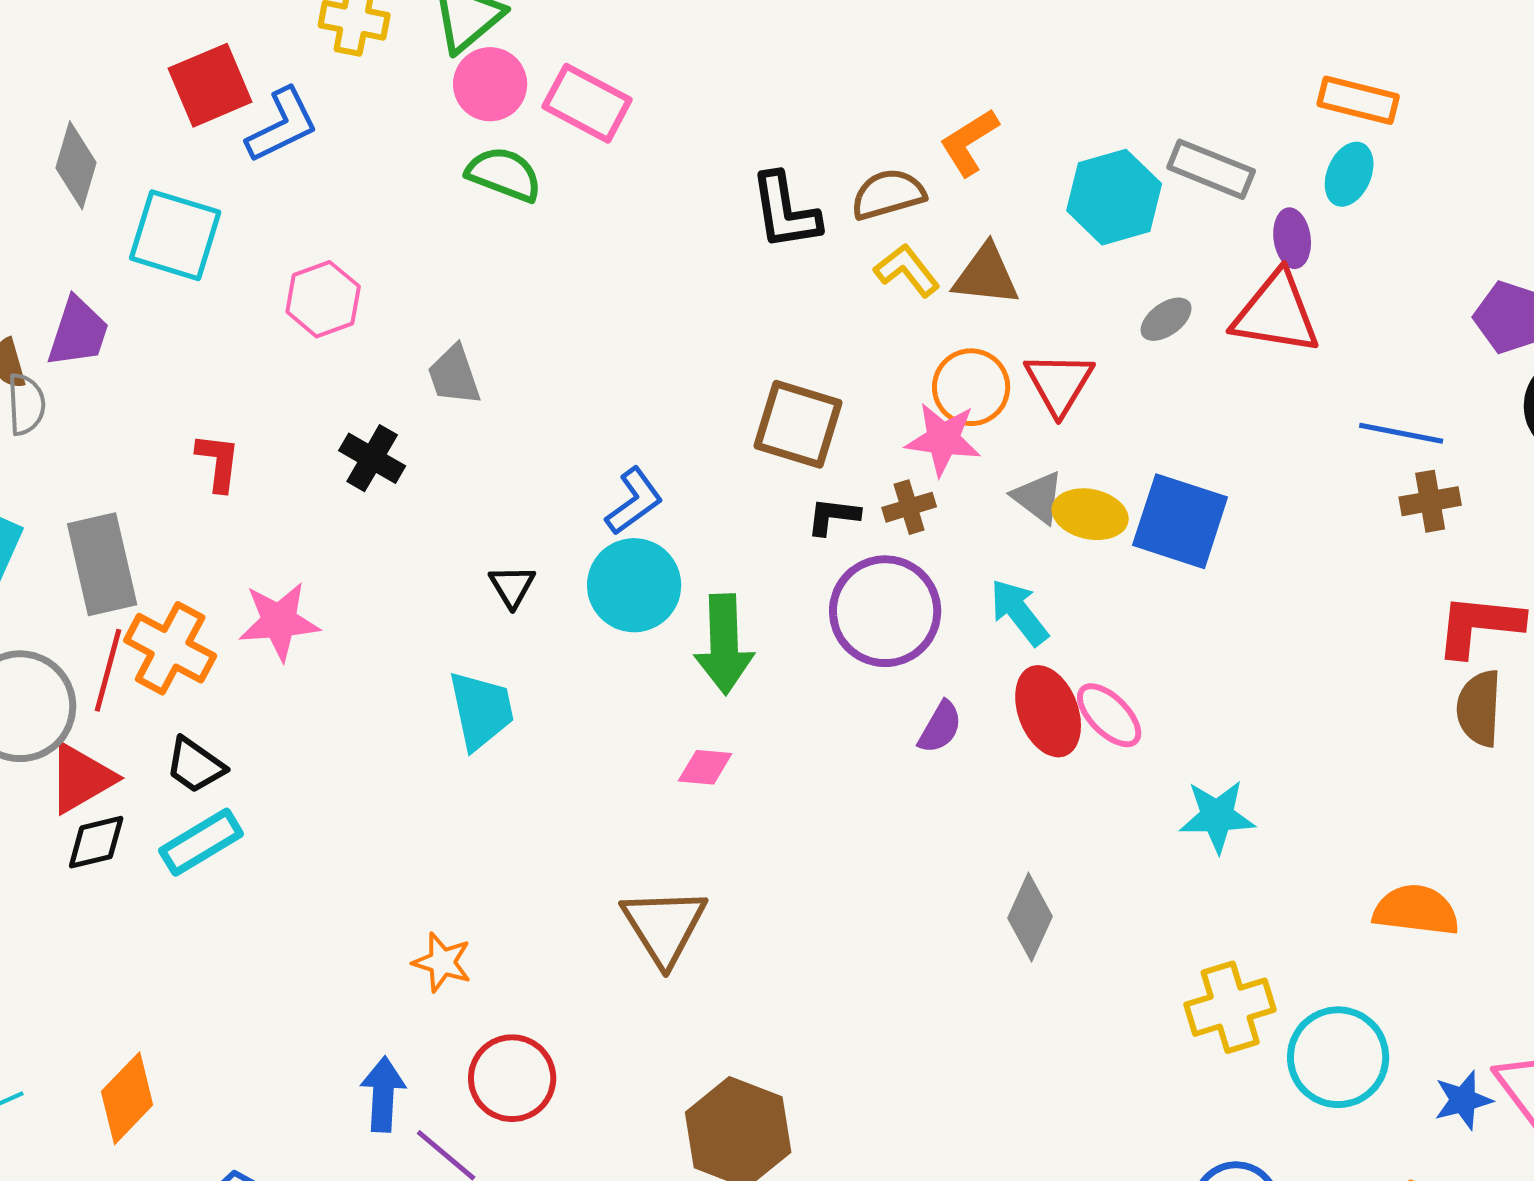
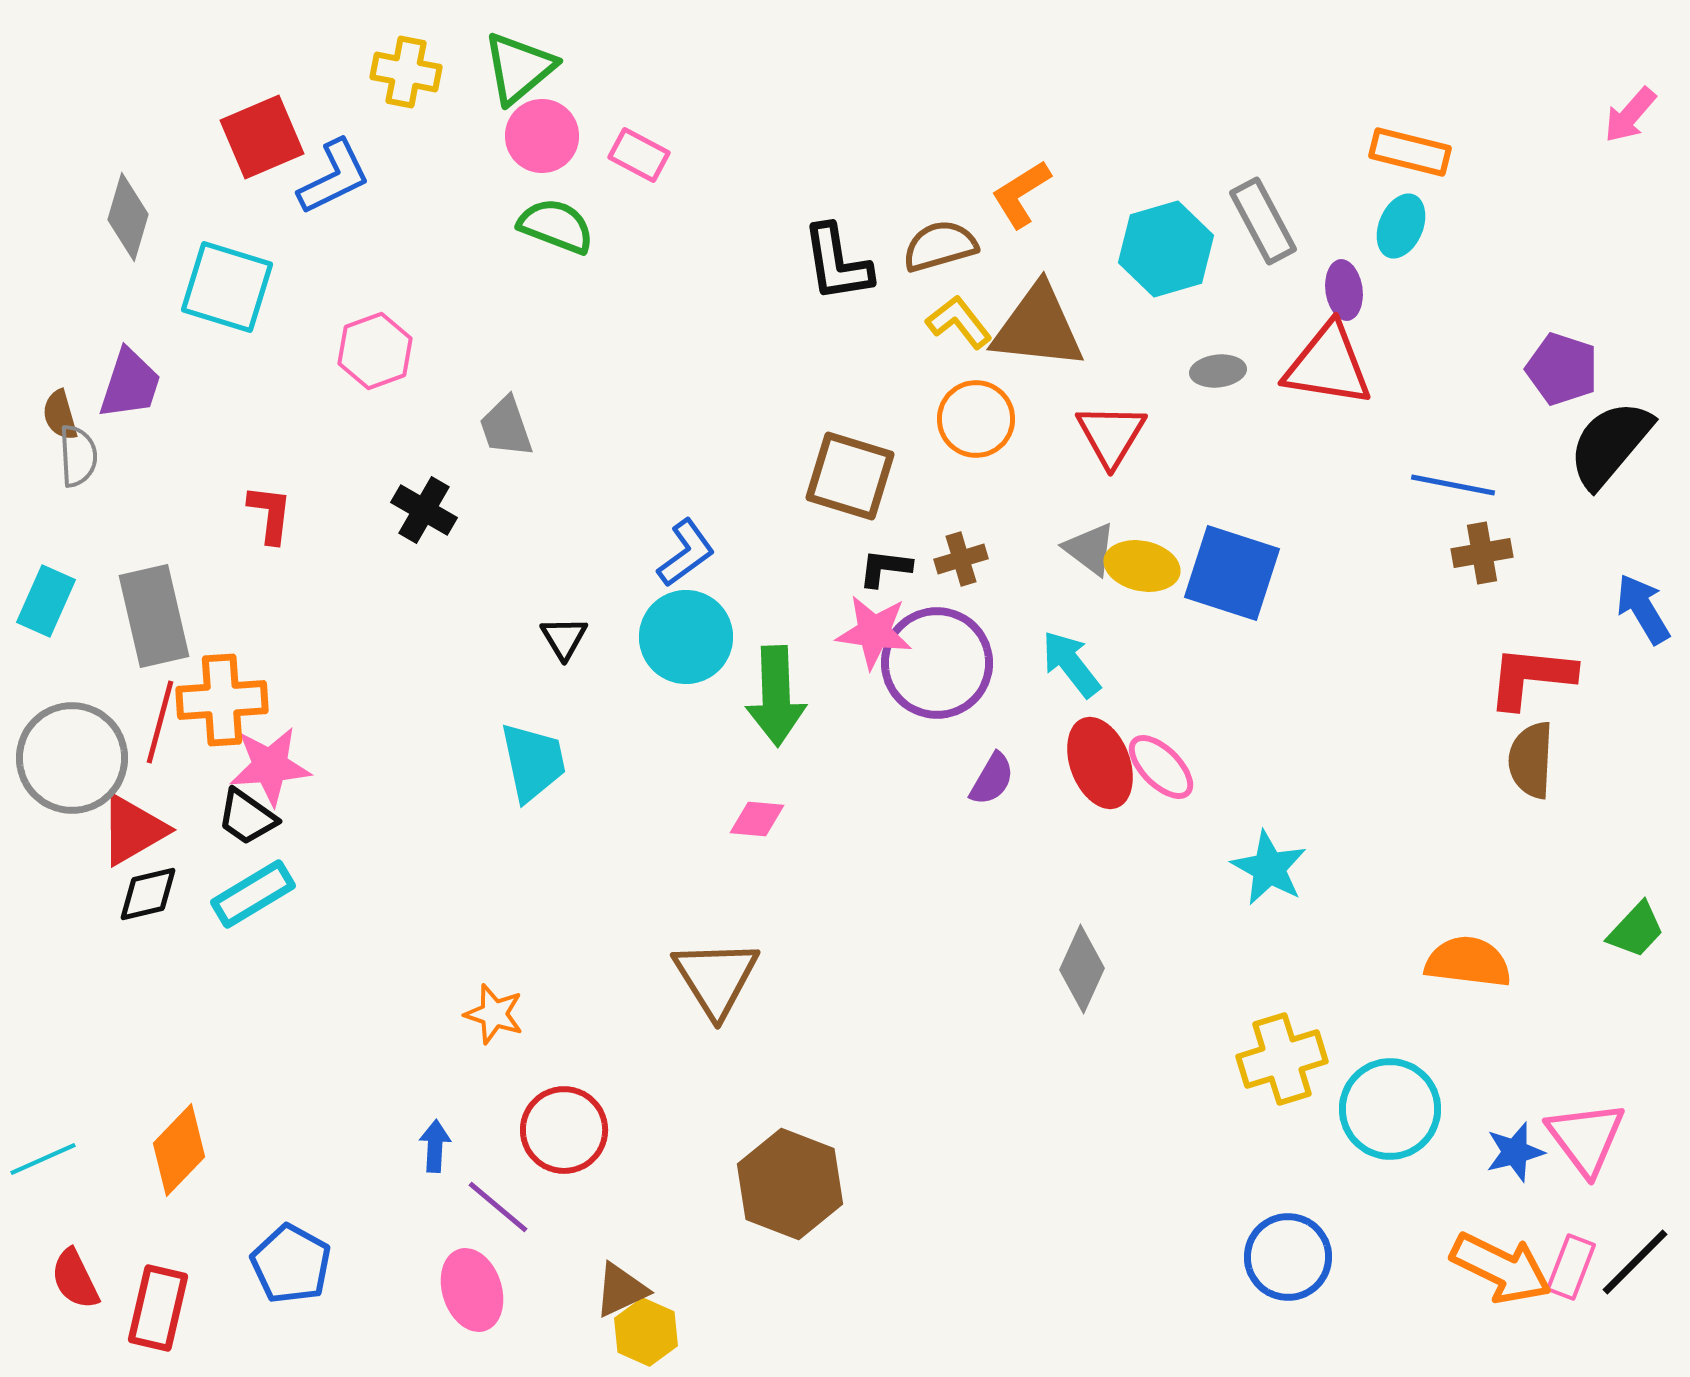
pink rectangle: (587, 103) -> (639, 155), size x0.7
gray rectangle: (1211, 169) -> (1263, 221), turned 40
brown triangle: (986, 275) -> (1038, 327), size x1.4
gray ellipse: (1166, 319) -> (1218, 371), turned 30
orange circle: (971, 387) -> (976, 419), moved
pink star: (943, 439) -> (874, 632), moved
pink star: (279, 621) -> (270, 766), moved
orange cross: (170, 648) -> (222, 700), turned -32
cyan star: (1217, 816) -> (1269, 868), turned 30
blue arrow: (383, 1094) -> (435, 1146), size x0.7

